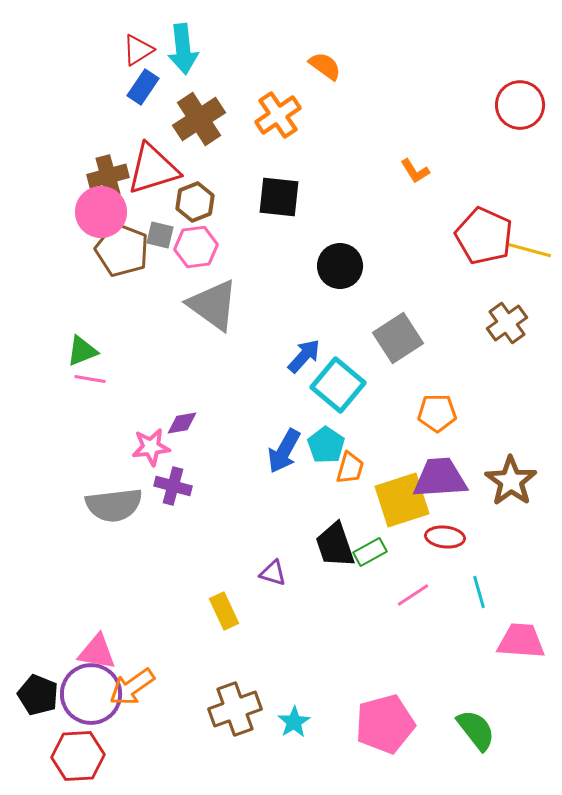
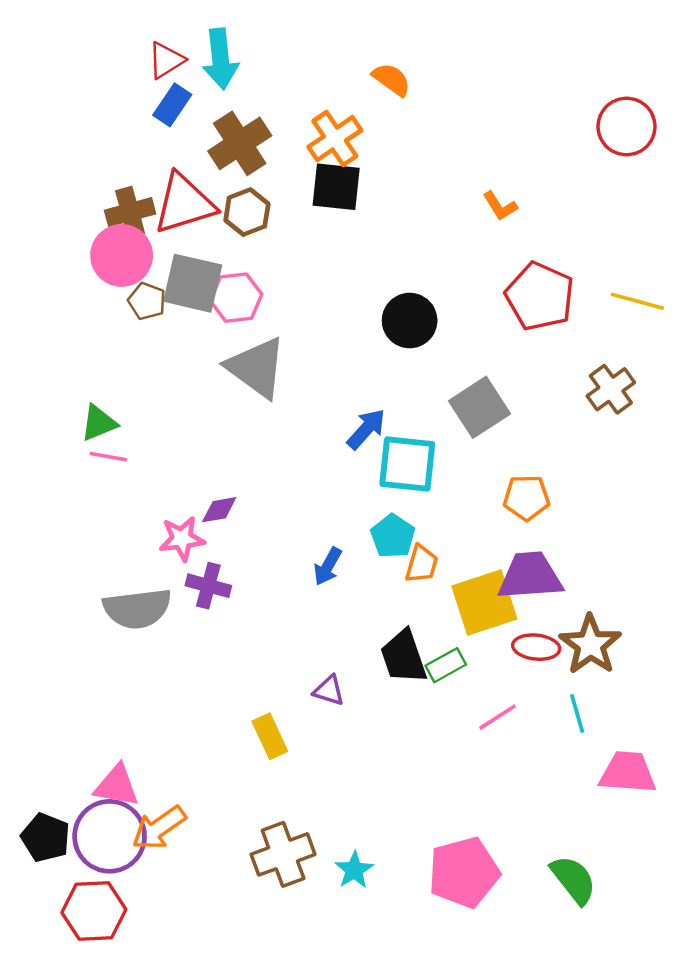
black square: (279, 197) -> (336, 187), moved
brown hexagon: (195, 202) -> (247, 212), moved
gray square: (160, 235) -> (193, 283), size x1.8
red pentagon: (484, 236) -> (540, 296), moved
brown pentagon: (122, 250) -> (147, 301), size x0.6
cyan square: (338, 385) -> (407, 464), turned -34
blue arrow: (284, 451) -> (328, 566), moved, size x0.7
brown star: (511, 481) -> (590, 645), moved

